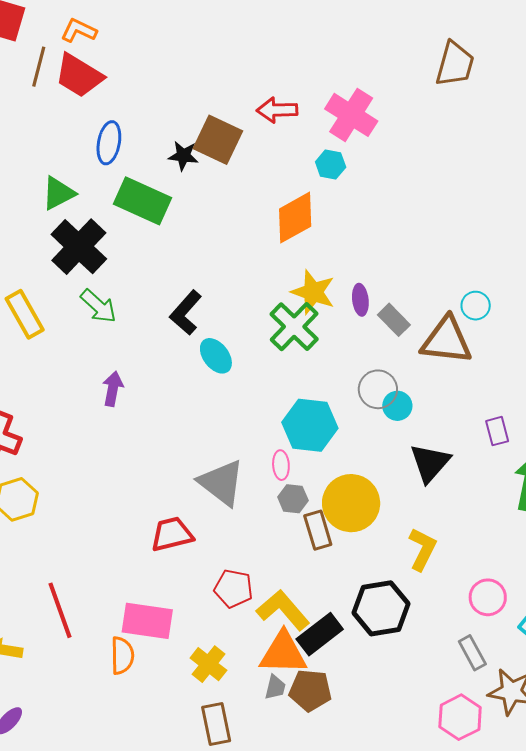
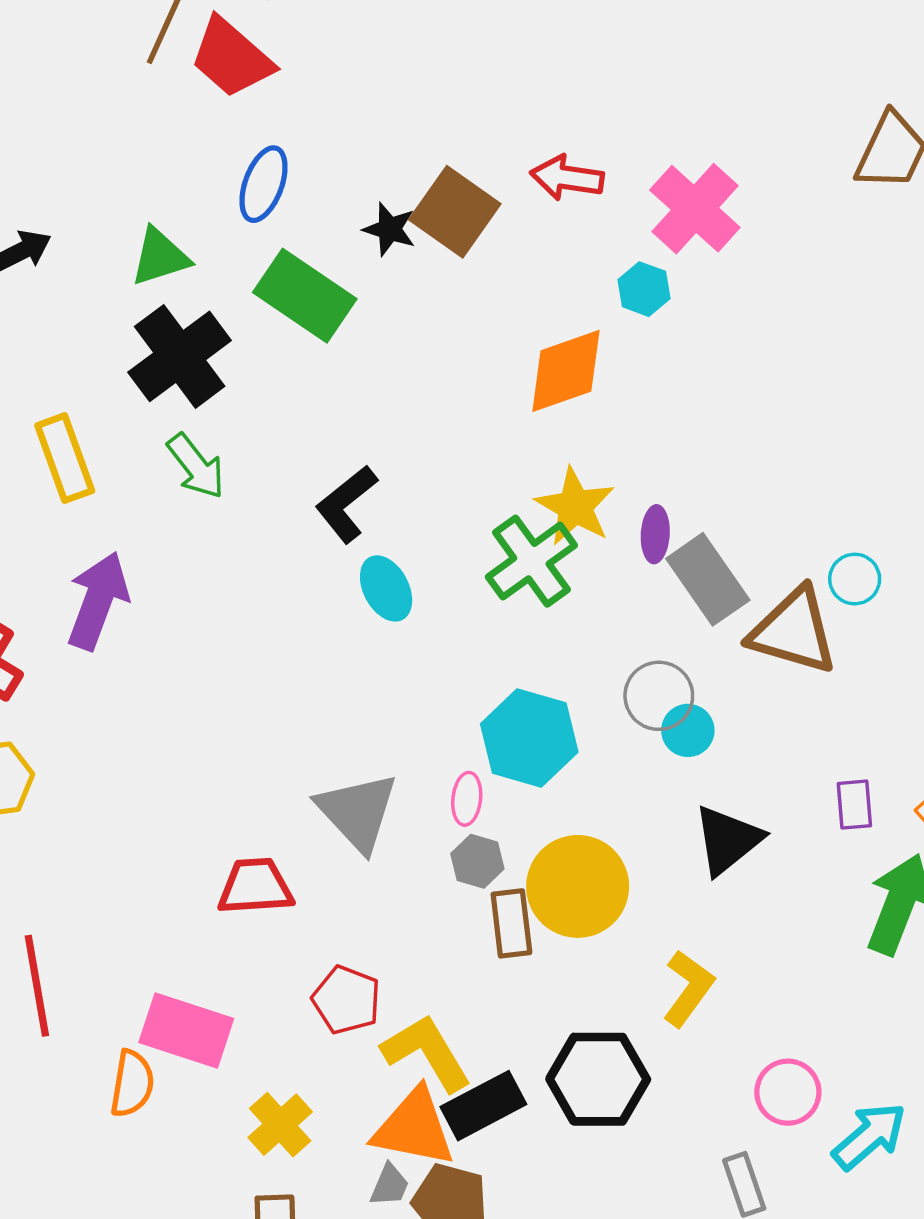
gray rectangle: (394, 320) -> (708, 579), size x1.5
purple arrow: (113, 389) -> (98, 601), moved, size x1.6

